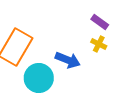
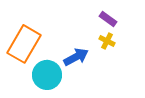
blue arrow: (68, 60) -> (76, 57), turned -50

